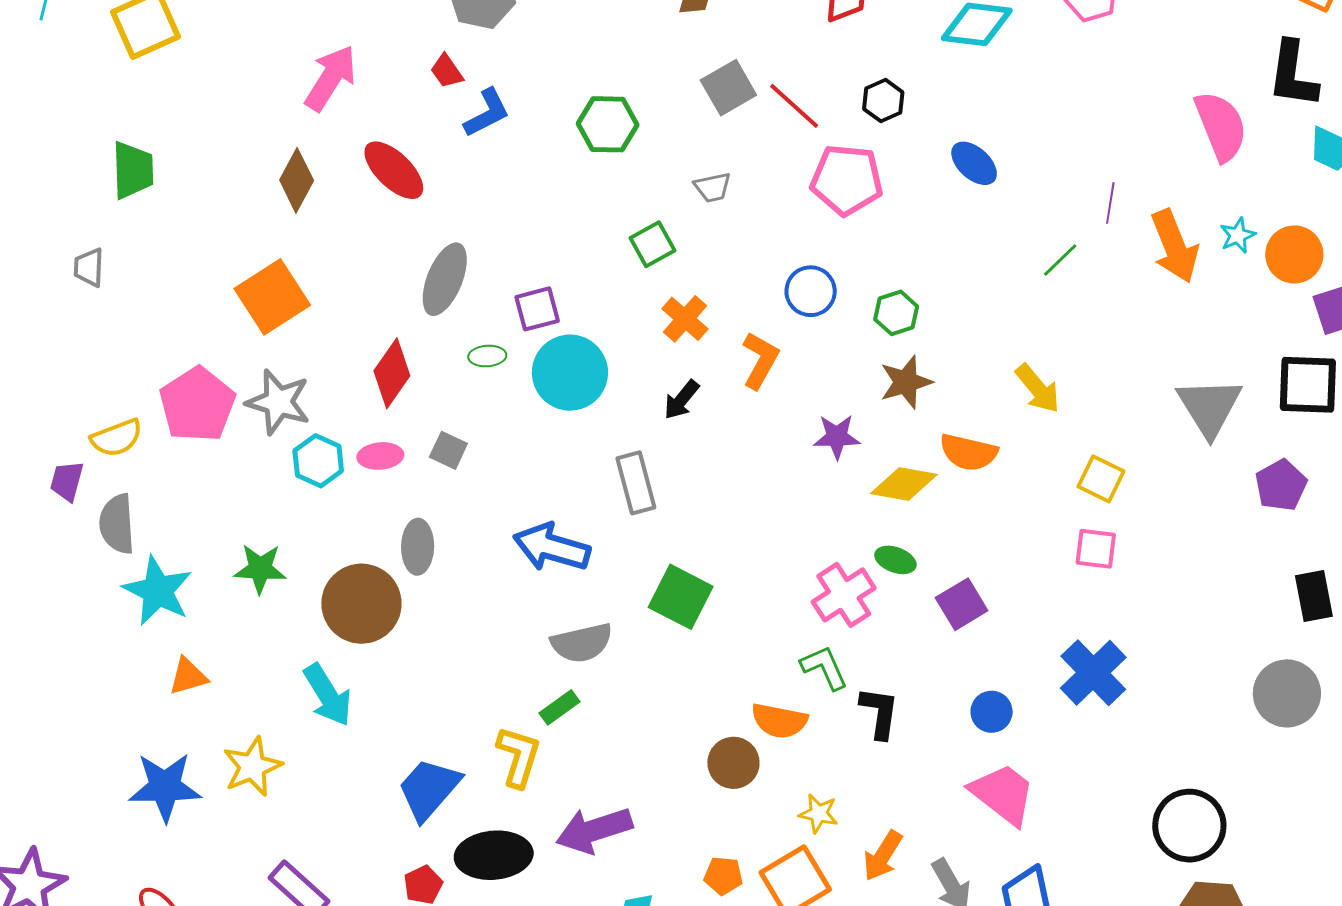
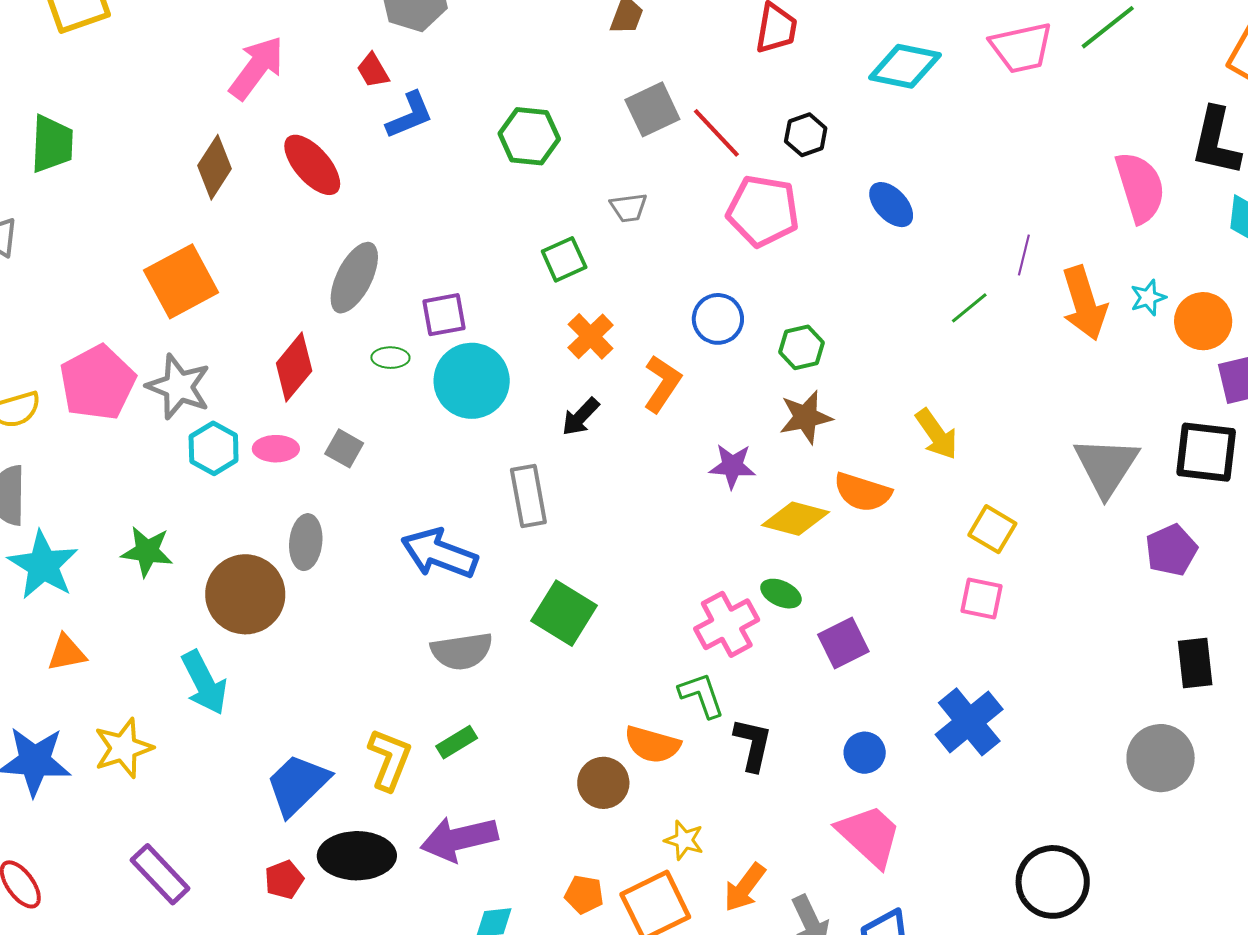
green rectangle: (560, 707) -> (457, 742), moved

